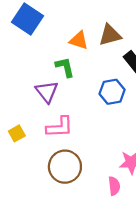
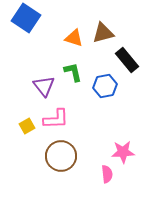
green L-shape: (65, 67) -> (73, 72), moved
yellow square: (17, 133) -> (27, 126), moved

